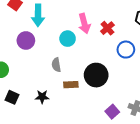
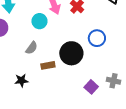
blue circle: (126, 50) -> (97, 38), moved
gray semicircle: (56, 65) -> (32, 48), turned -128

